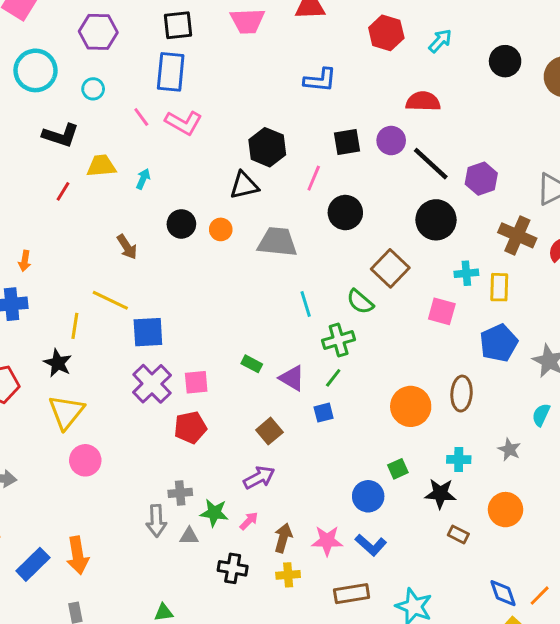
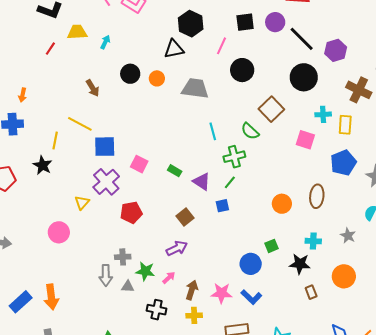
pink square: (196, 382) -> (139, 164), moved, turned 30
orange circle: (411, 406) -> (282, 204), size x0.7
yellow triangle: (66, 412) -> (82, 203), moved, size x0.6
brown rectangle: (458, 534) -> (311, 292), turned 40

